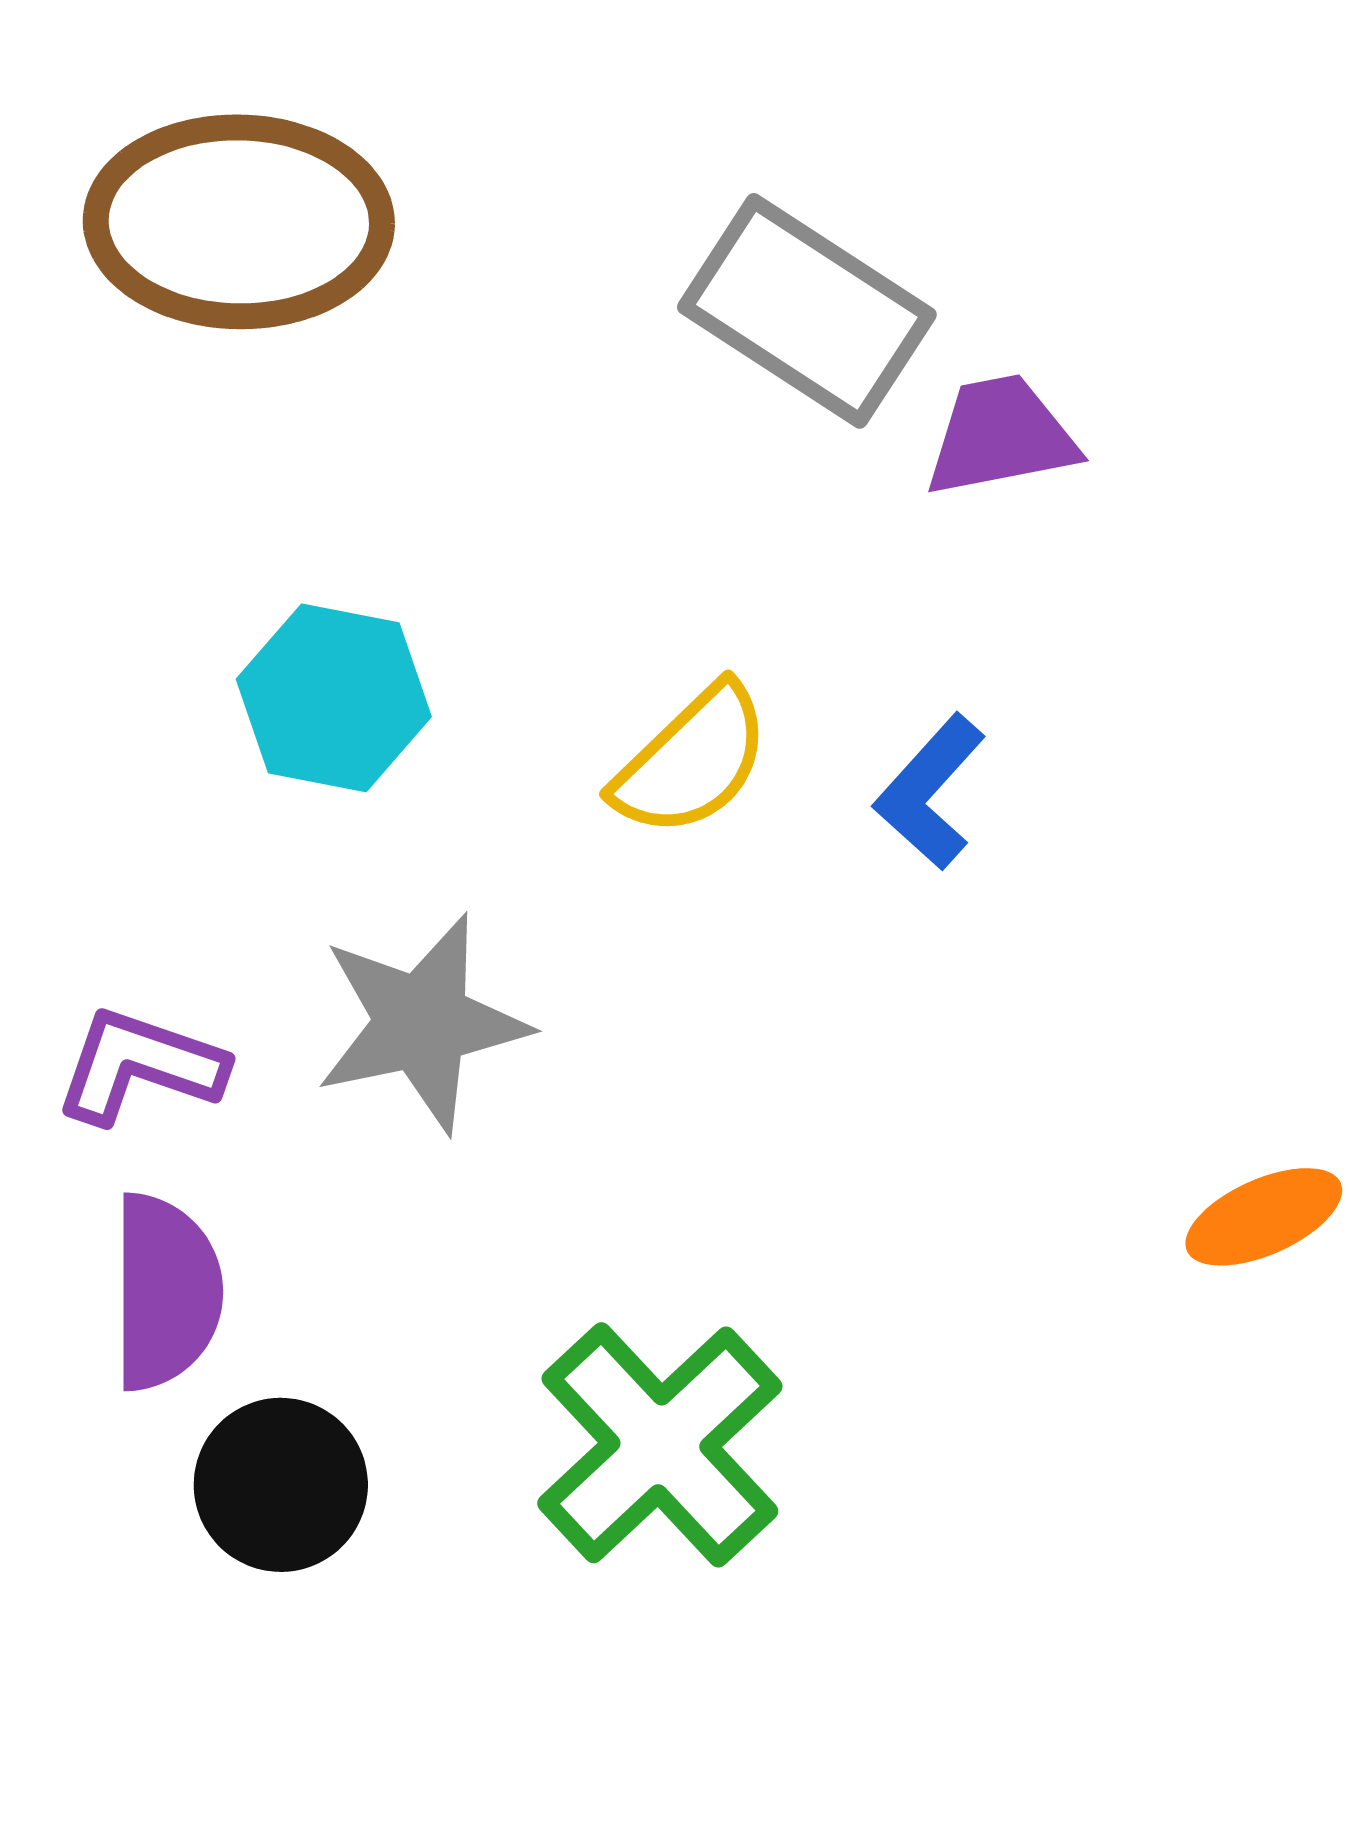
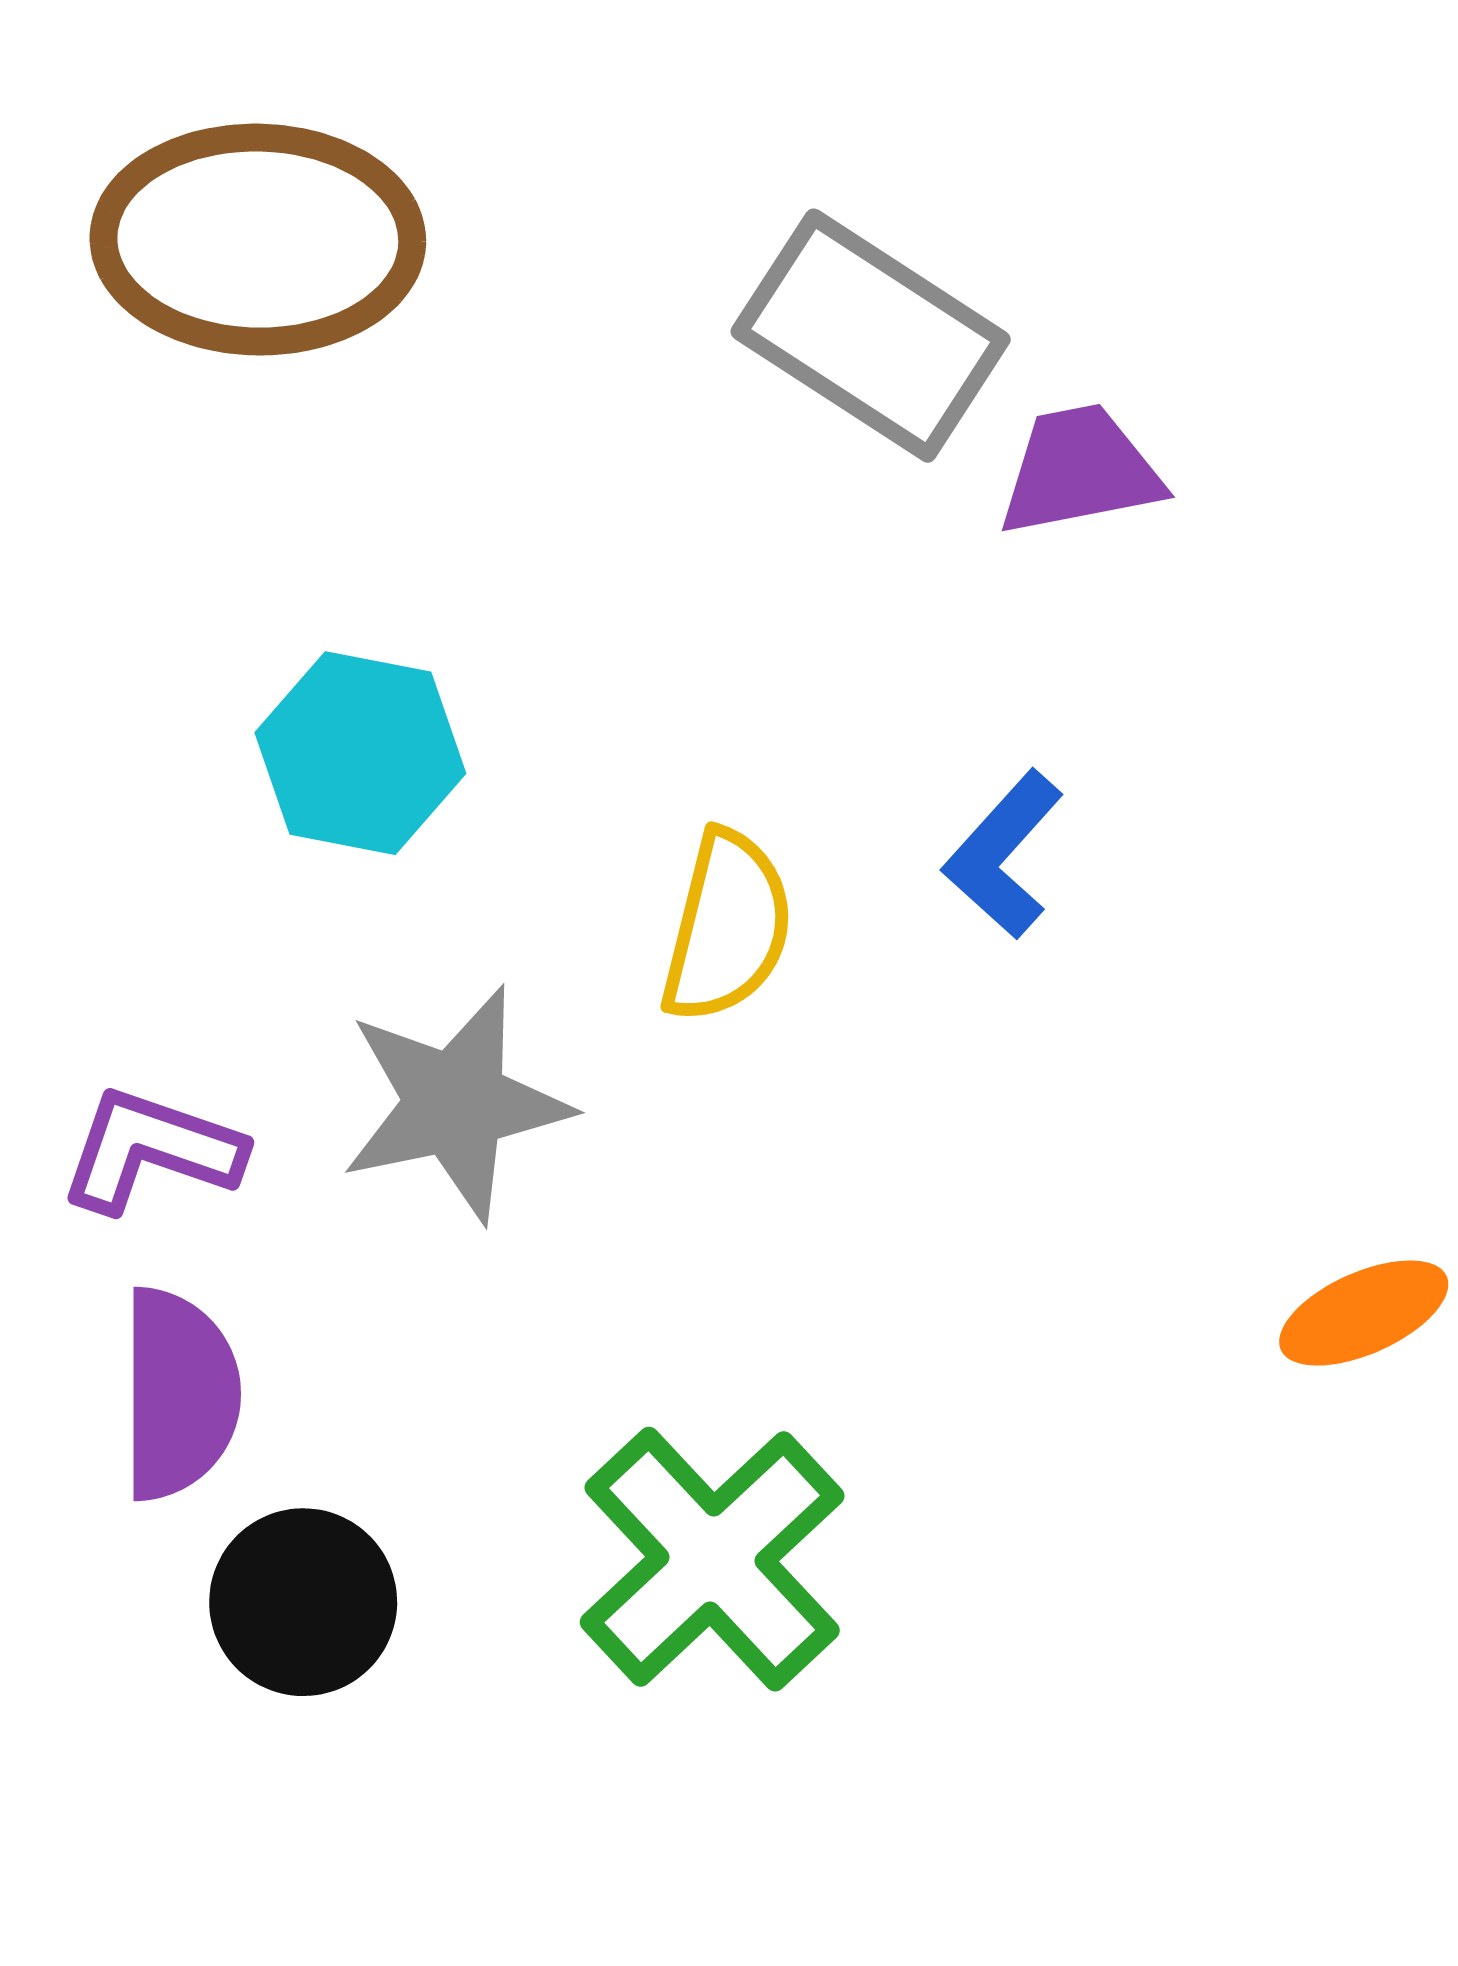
yellow semicircle: (692, 761) -> (727, 927), moved, turned -32

